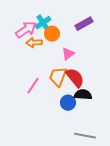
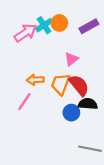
orange circle: (52, 34) -> (59, 23), moved
orange arrow: (34, 43) -> (35, 80), moved
pink line: (33, 86) -> (24, 102), moved

